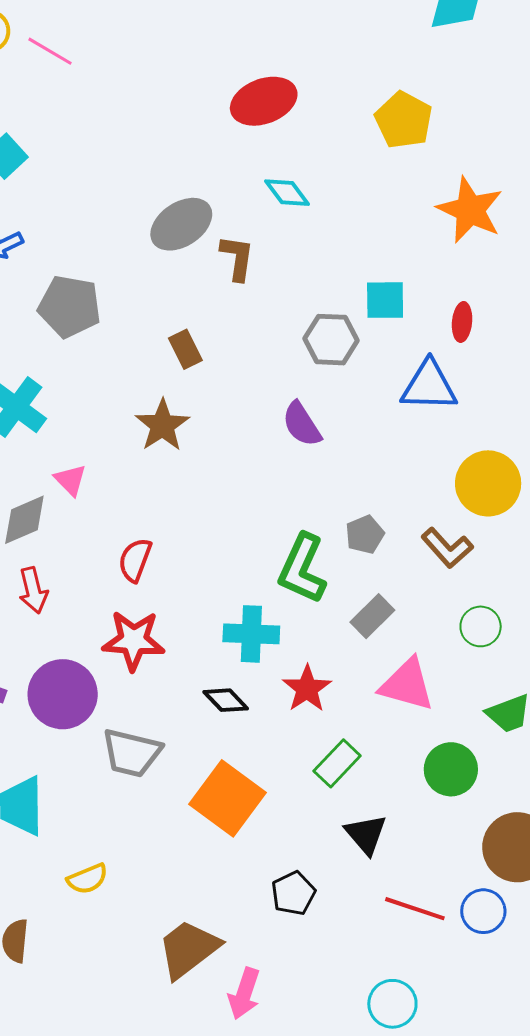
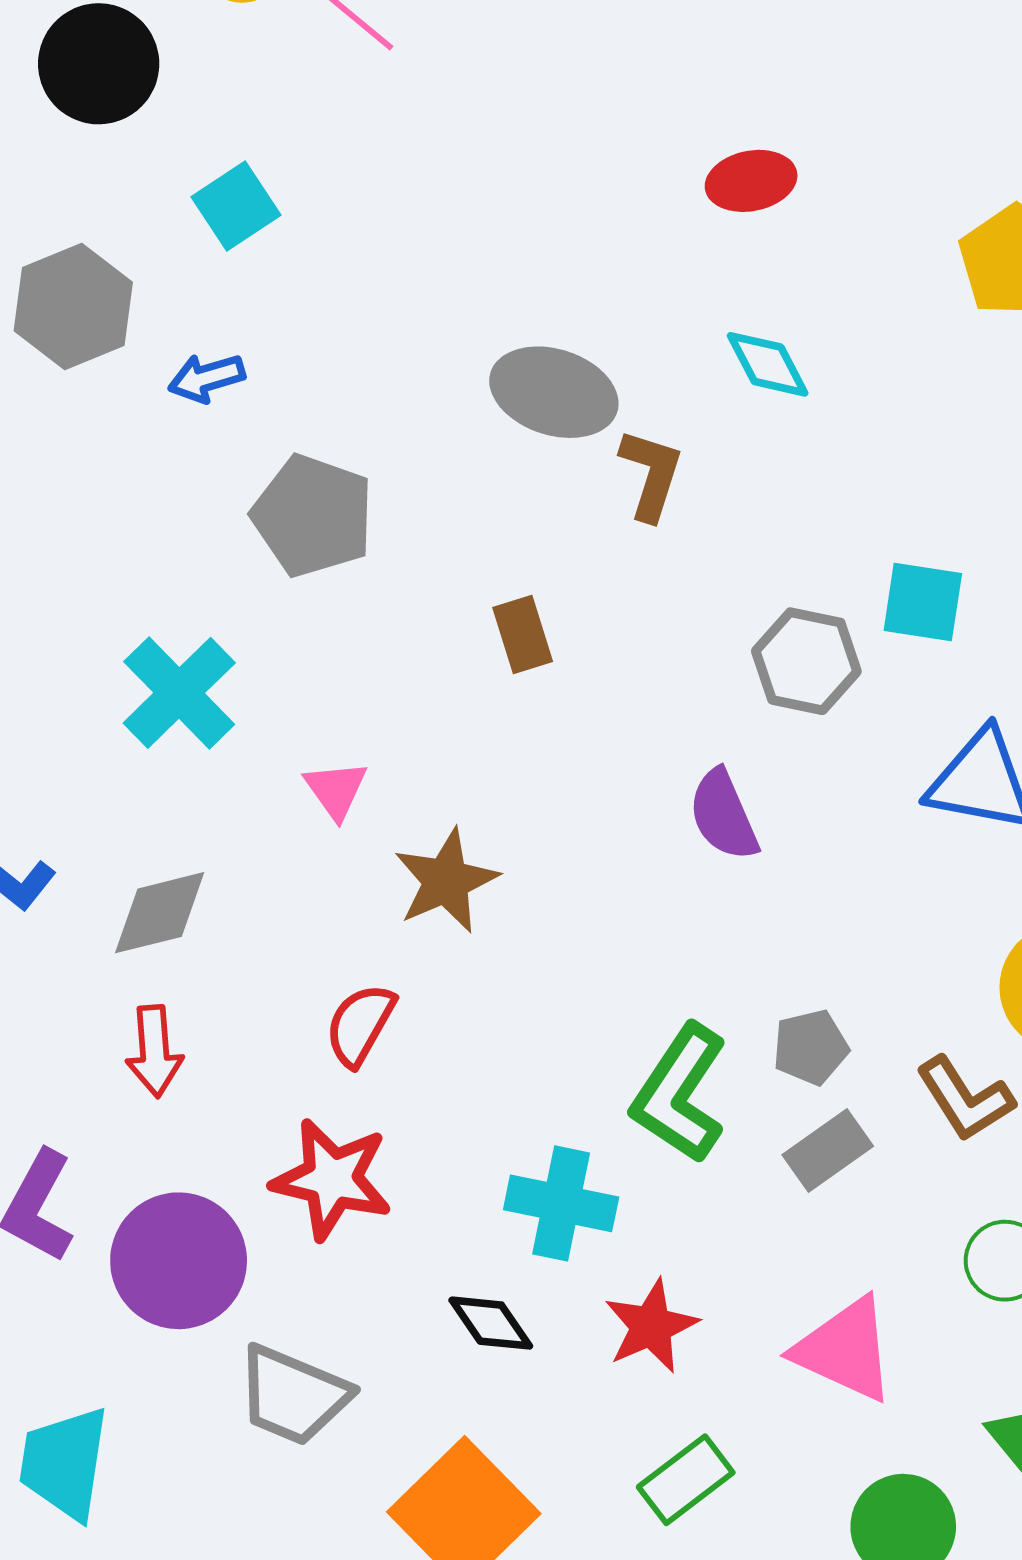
red ellipse: (264, 101) -> (751, 181), size x0.7
gray ellipse: (181, 224) -> (554, 392), turned 42
brown star: (162, 425) -> (446, 881), moved
pink triangle: (70, 480) -> (336, 790), moved
gray rectangle: (372, 616) -> (828, 1150), moved

